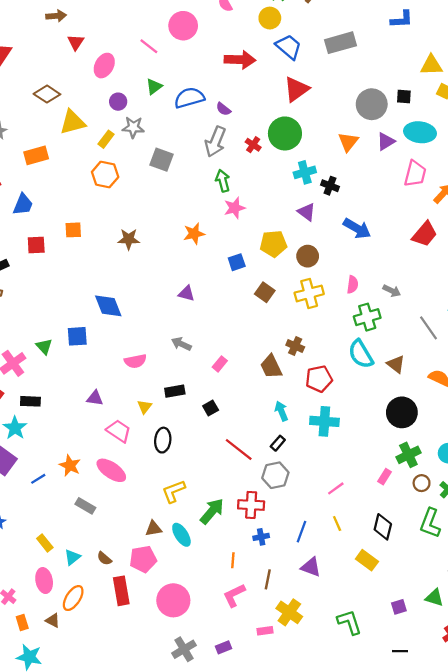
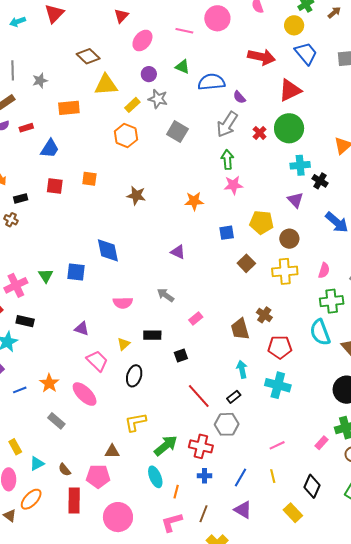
pink line: (149, 46) -> (184, 31), turned -36
green triangle: (154, 87) -> (183, 67), turned 49
red triangle: (296, 89) -> (290, 90), moved
cyan ellipse: (181, 535) -> (155, 477), moved

